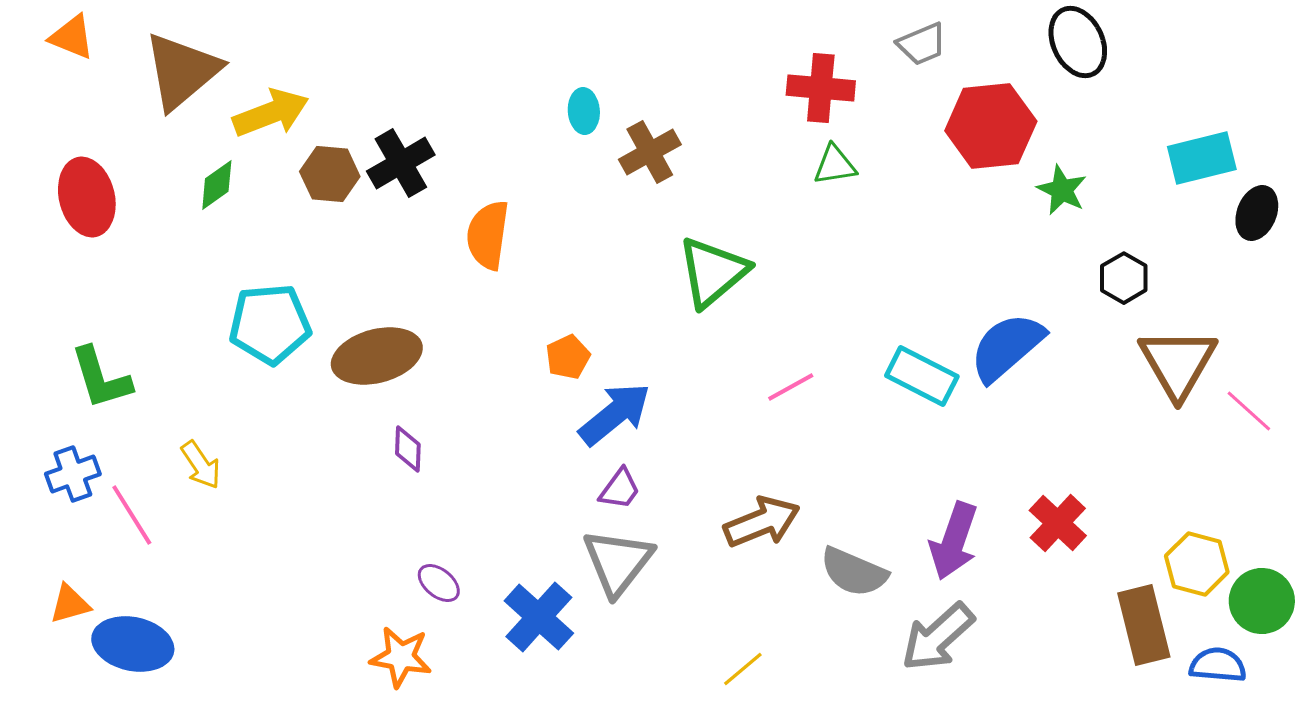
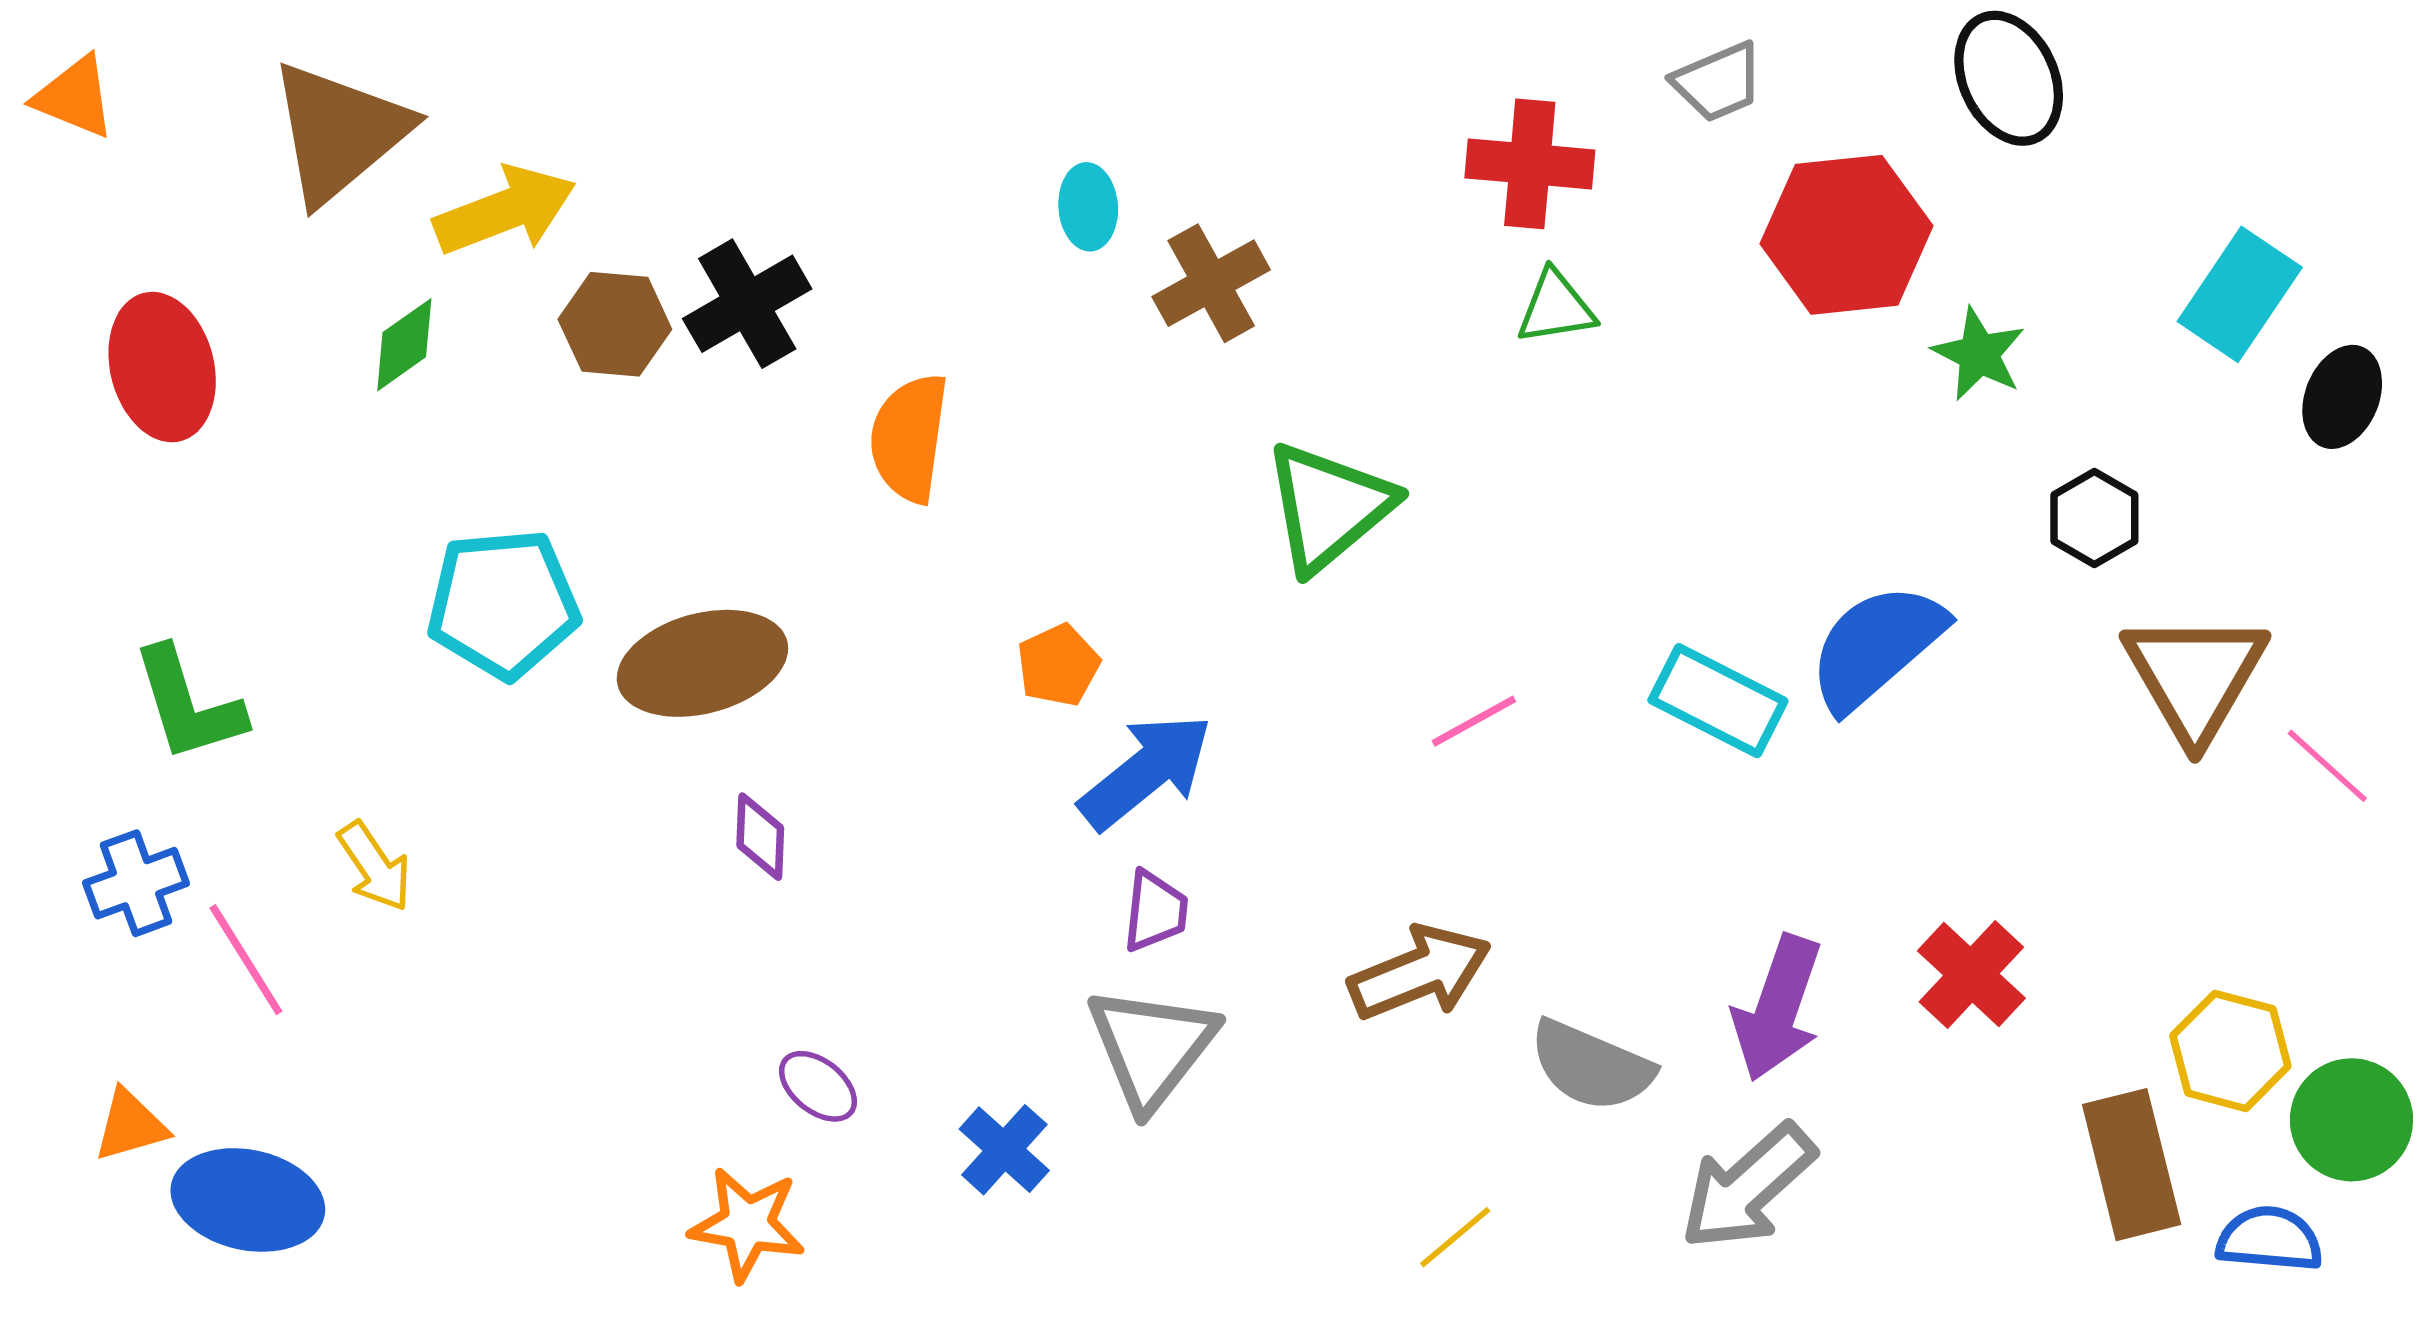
orange triangle: (72, 37) -> (75, 97), moved
cyan rectangle: (1202, 158) -> (2240, 294), turned -42
purple trapezoid: (620, 489) -> (1155, 911), turned -30
blue cross: (539, 617) -> (1004, 1150), size x0.7
yellow line: (743, 669) -> (1455, 1237), moved

